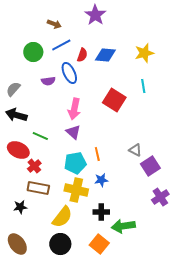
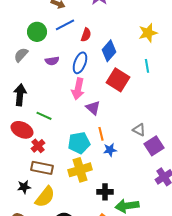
blue diamond: (105, 55) -> (109, 51), moved, turned -55
blue ellipse: (69, 73) -> (80, 63), moved, turned 45
gray semicircle: (13, 89) -> (21, 55), moved
black arrow: (16, 115) -> (20, 95), turned 80
purple triangle: (73, 132) -> (93, 108), moved
blue star: (101, 180) -> (110, 150), moved
yellow cross: (76, 190) -> (80, 170), turned -30
yellow semicircle: (62, 217) -> (45, 197), moved

